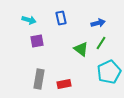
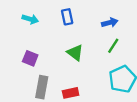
purple square: (37, 41) -> (30, 58), moved, turned 32
green triangle: (81, 49) -> (75, 53), moved

